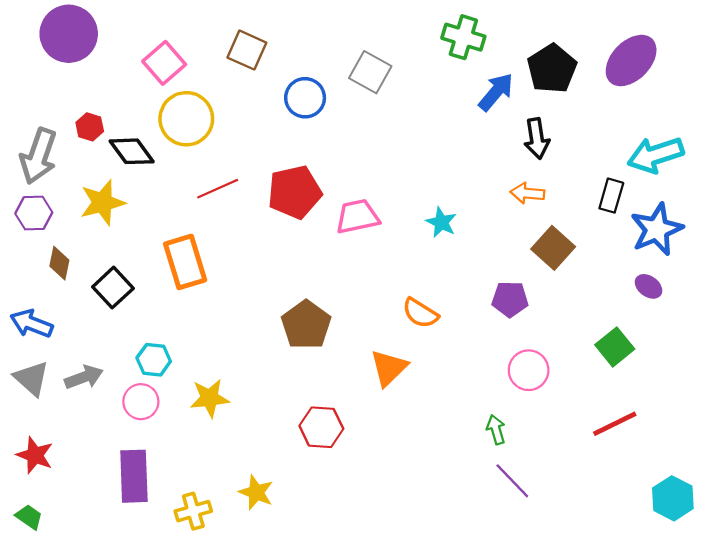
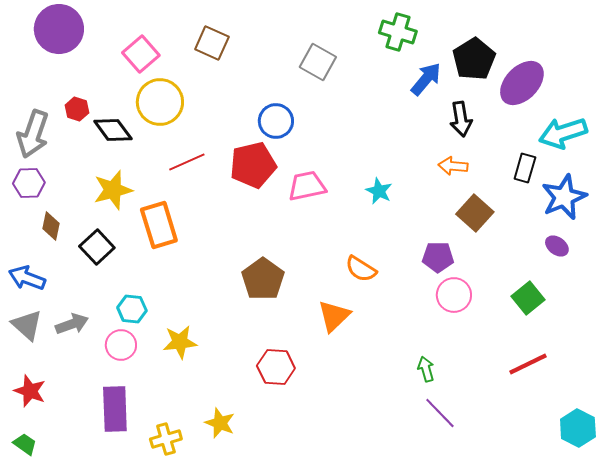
purple ellipse: (631, 61) -> (522, 83), moved
blue circle: (305, 98) -> (276, 121), moved
yellow star: (102, 203) -> (113, 190), moved
pink circle: (529, 370) -> (454, 295), moved

